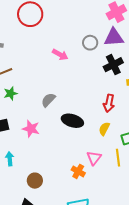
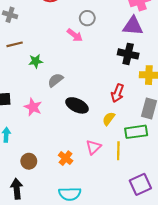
gray circle: (90, 43) -> (87, 18), moved
black cross: (113, 65) -> (128, 54), turned 30
green star: (11, 93) -> (36, 61), moved
orange cross: (78, 171) -> (66, 158), moved

